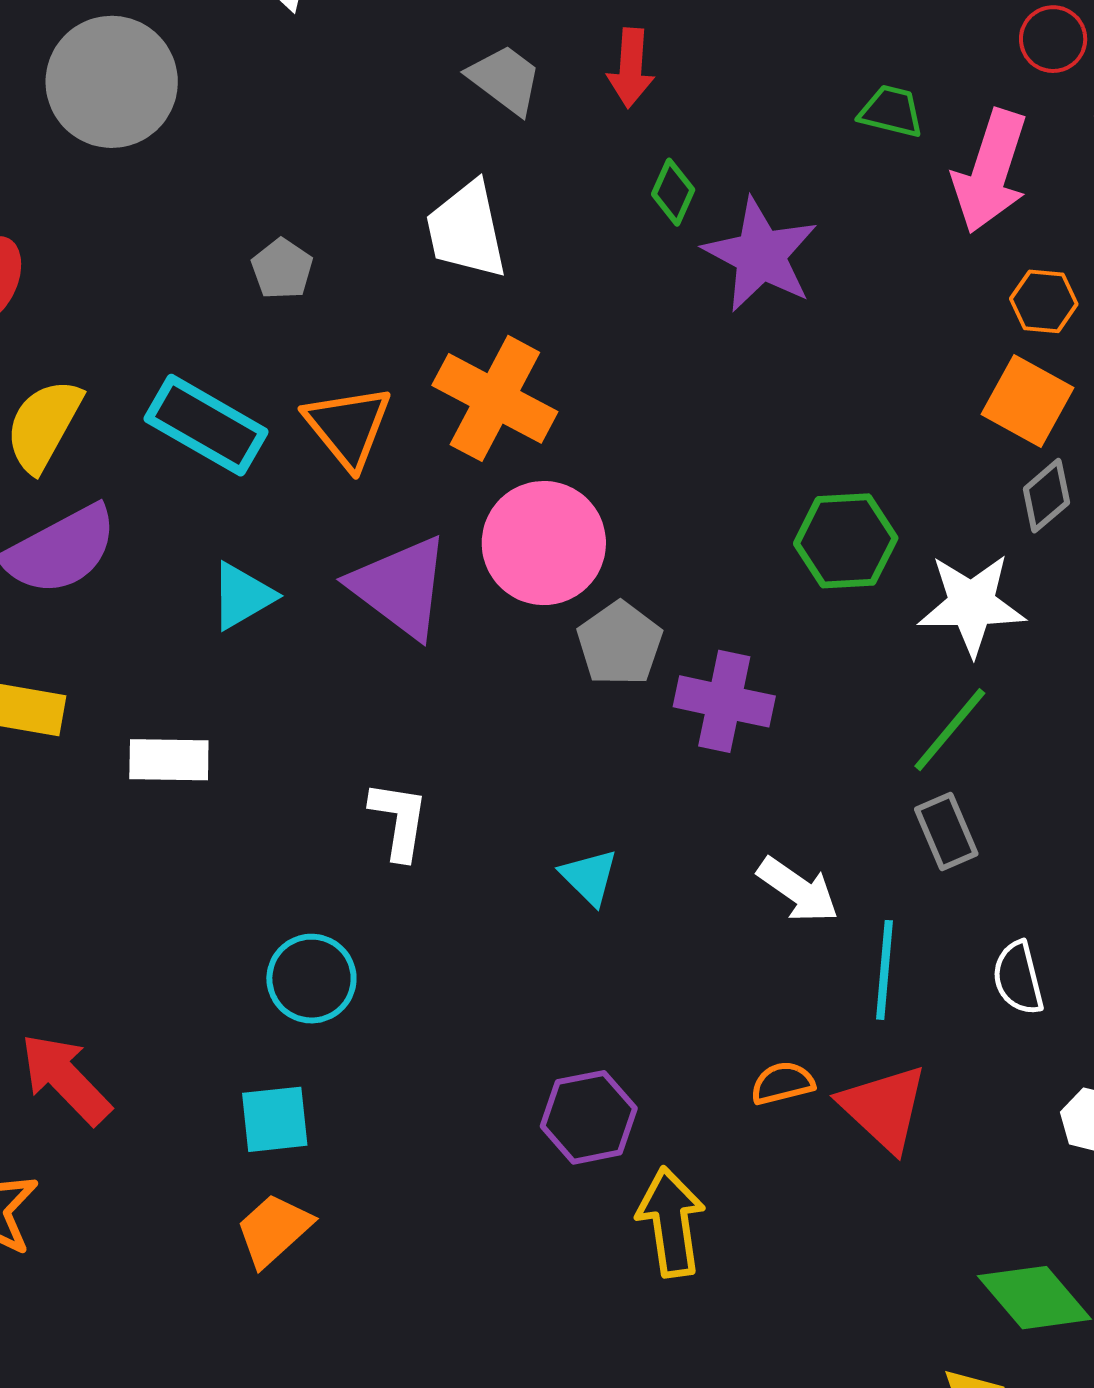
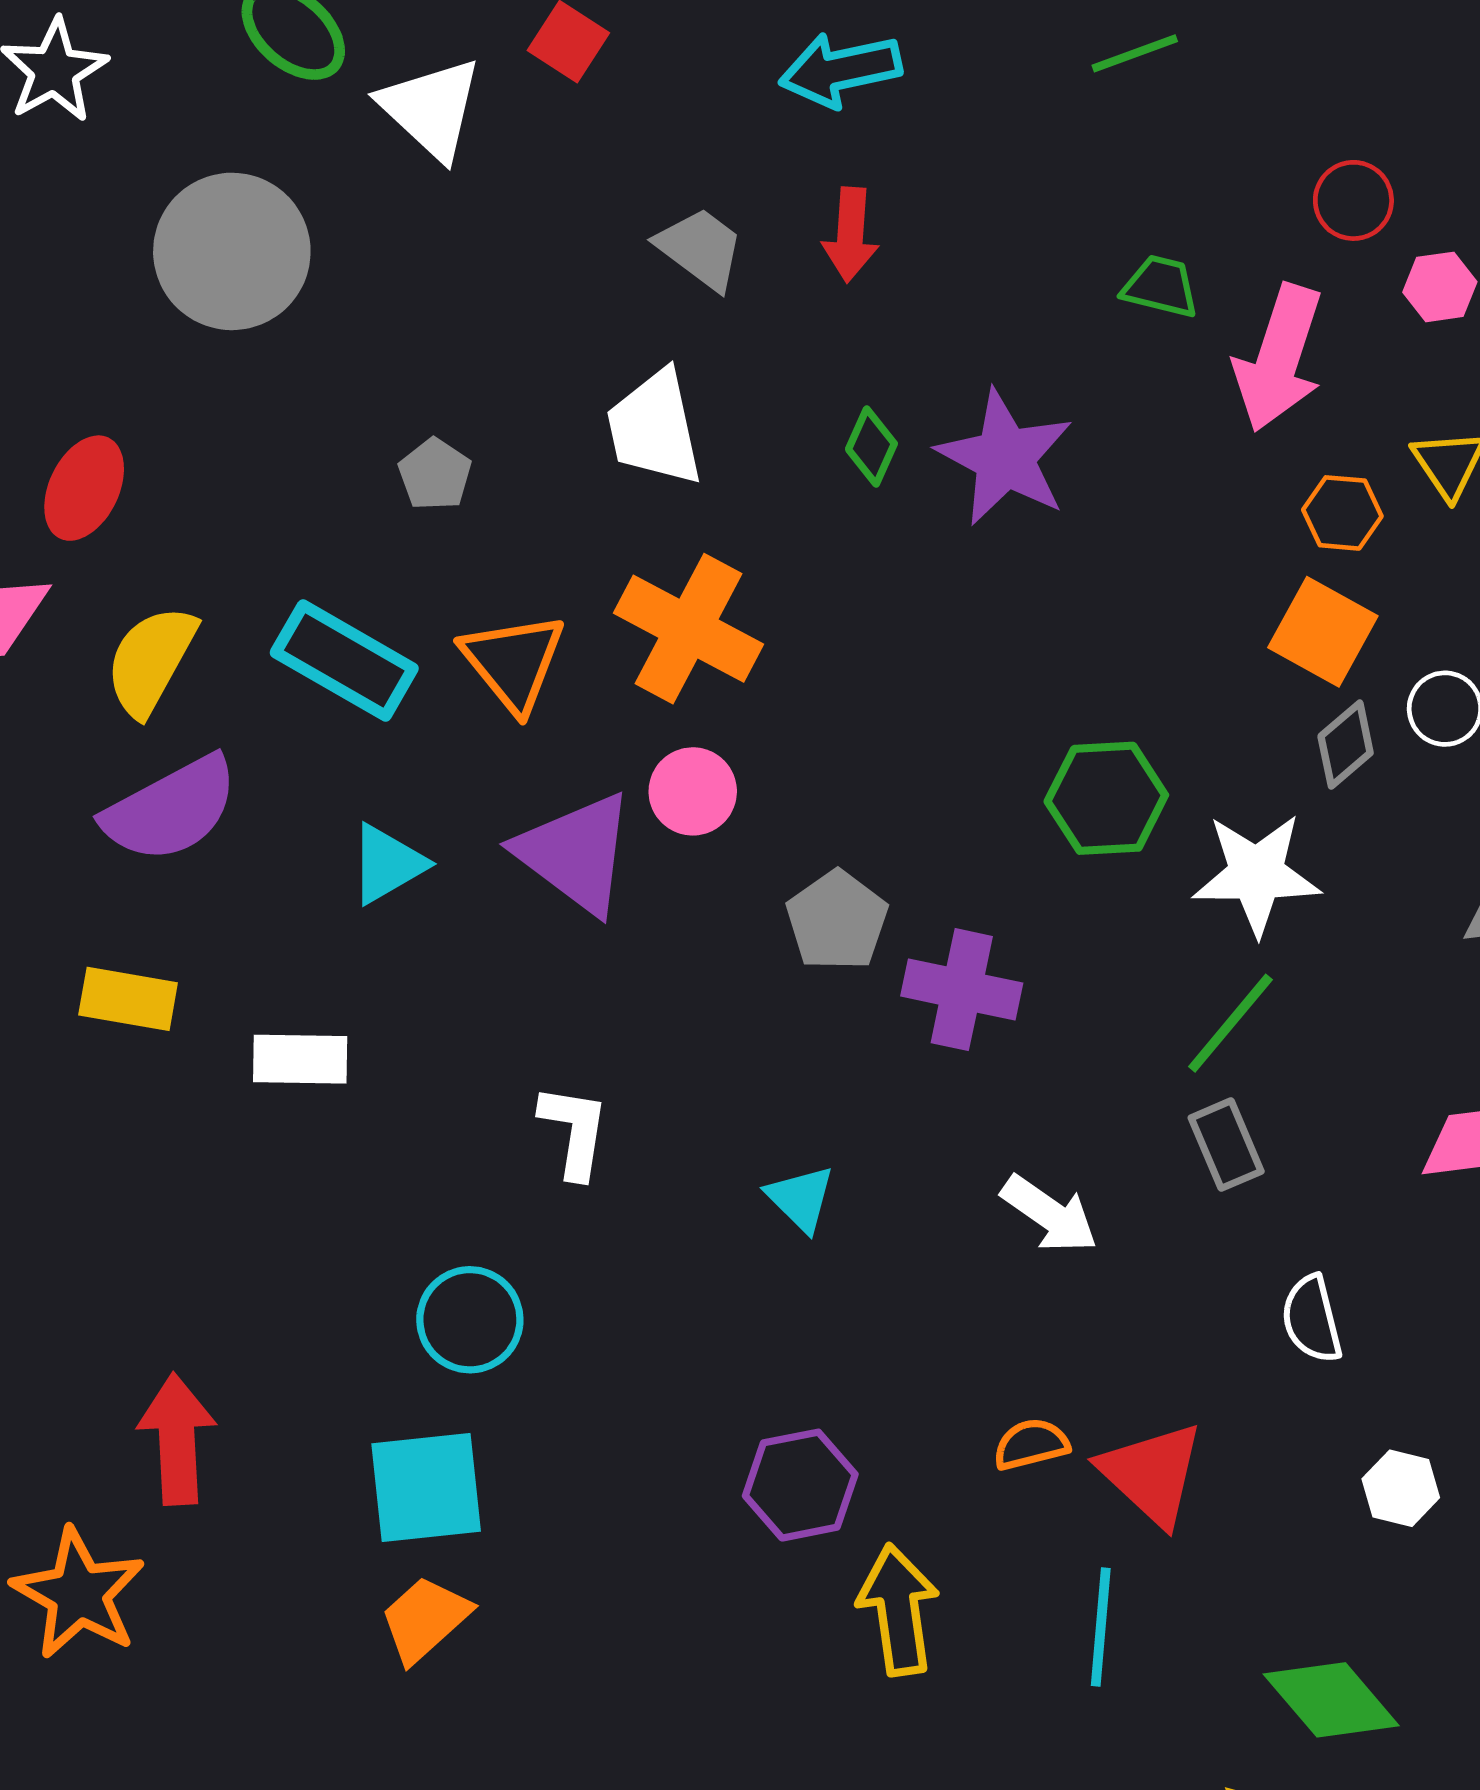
green diamond: (673, 192) -> (871, 446), moved
pink circle: (544, 543) -> (693, 791), moved, size x0.6
cyan line: (885, 970) -> (1101, 1627), moved
red arrow: (66, 1079) -> (177, 1439), turned 41
cyan square: (275, 1119) -> (426, 1487), size x1.4

